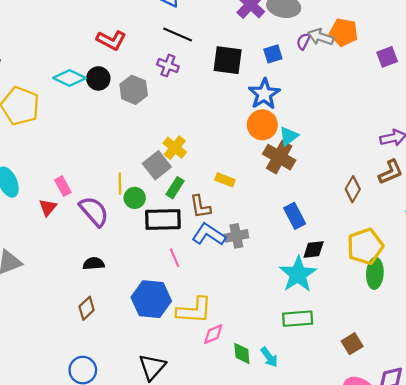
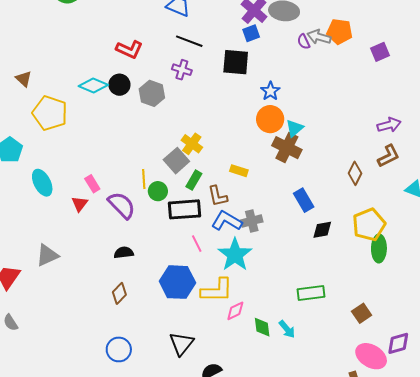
purple semicircle: (303, 41) -> (304, 42), turned -49
blue square: (273, 54) -> (251, 33), moved
blue star: (264, 94) -> (270, 91), size x0.7
cyan star: (298, 274) -> (235, 255), moved

